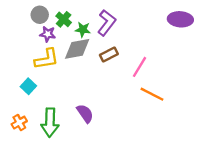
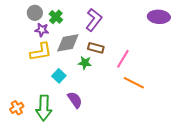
green star: (83, 29) -> (85, 63), moved
brown rectangle: (109, 54) -> (96, 48), turned 42
cyan square: (28, 86) -> (59, 76), moved

